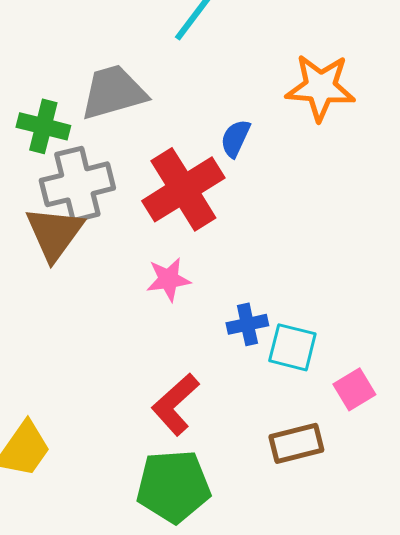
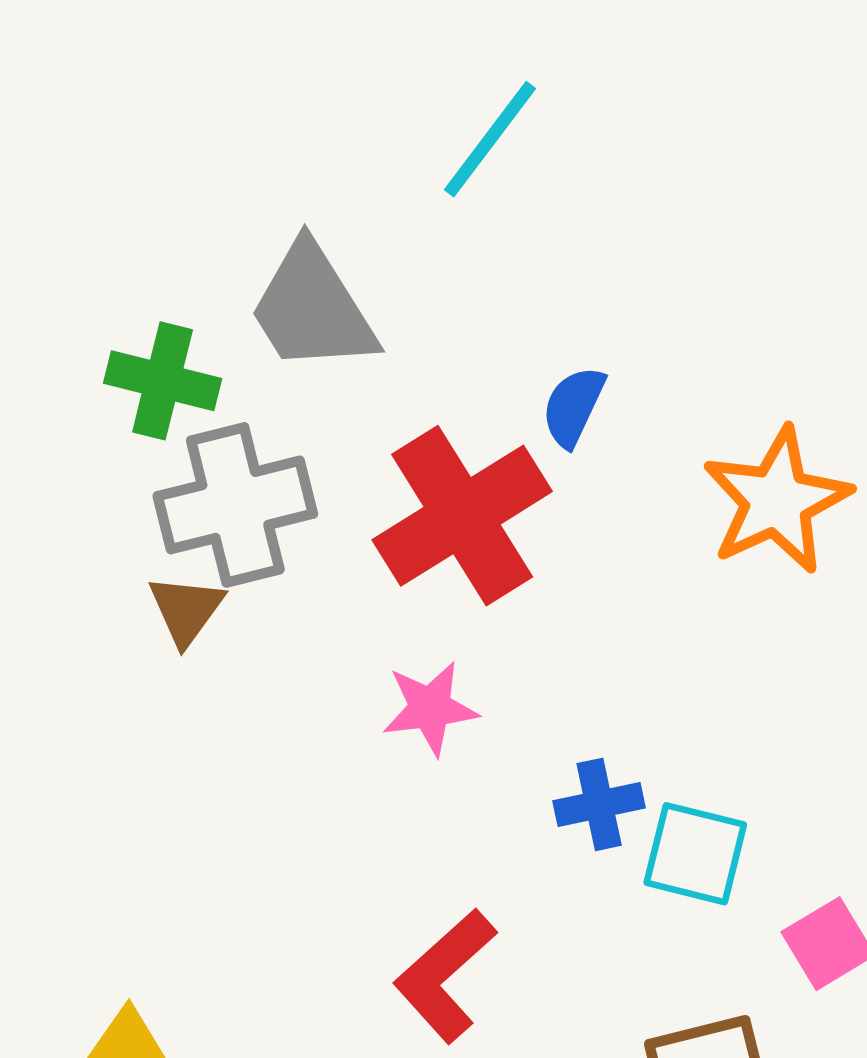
orange star: (320, 87) -> (777, 501), moved, turned -30
gray trapezoid: (113, 92) -> (312, 308), turned -106
brown triangle: (54, 233) -> (186, 610), size x0.6

